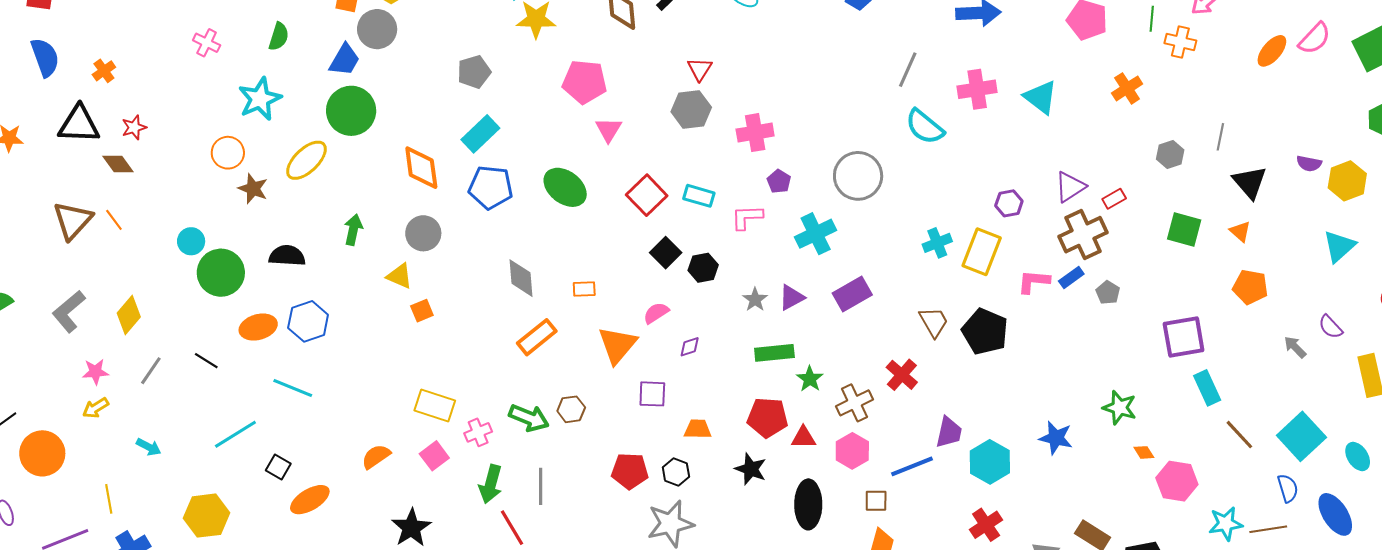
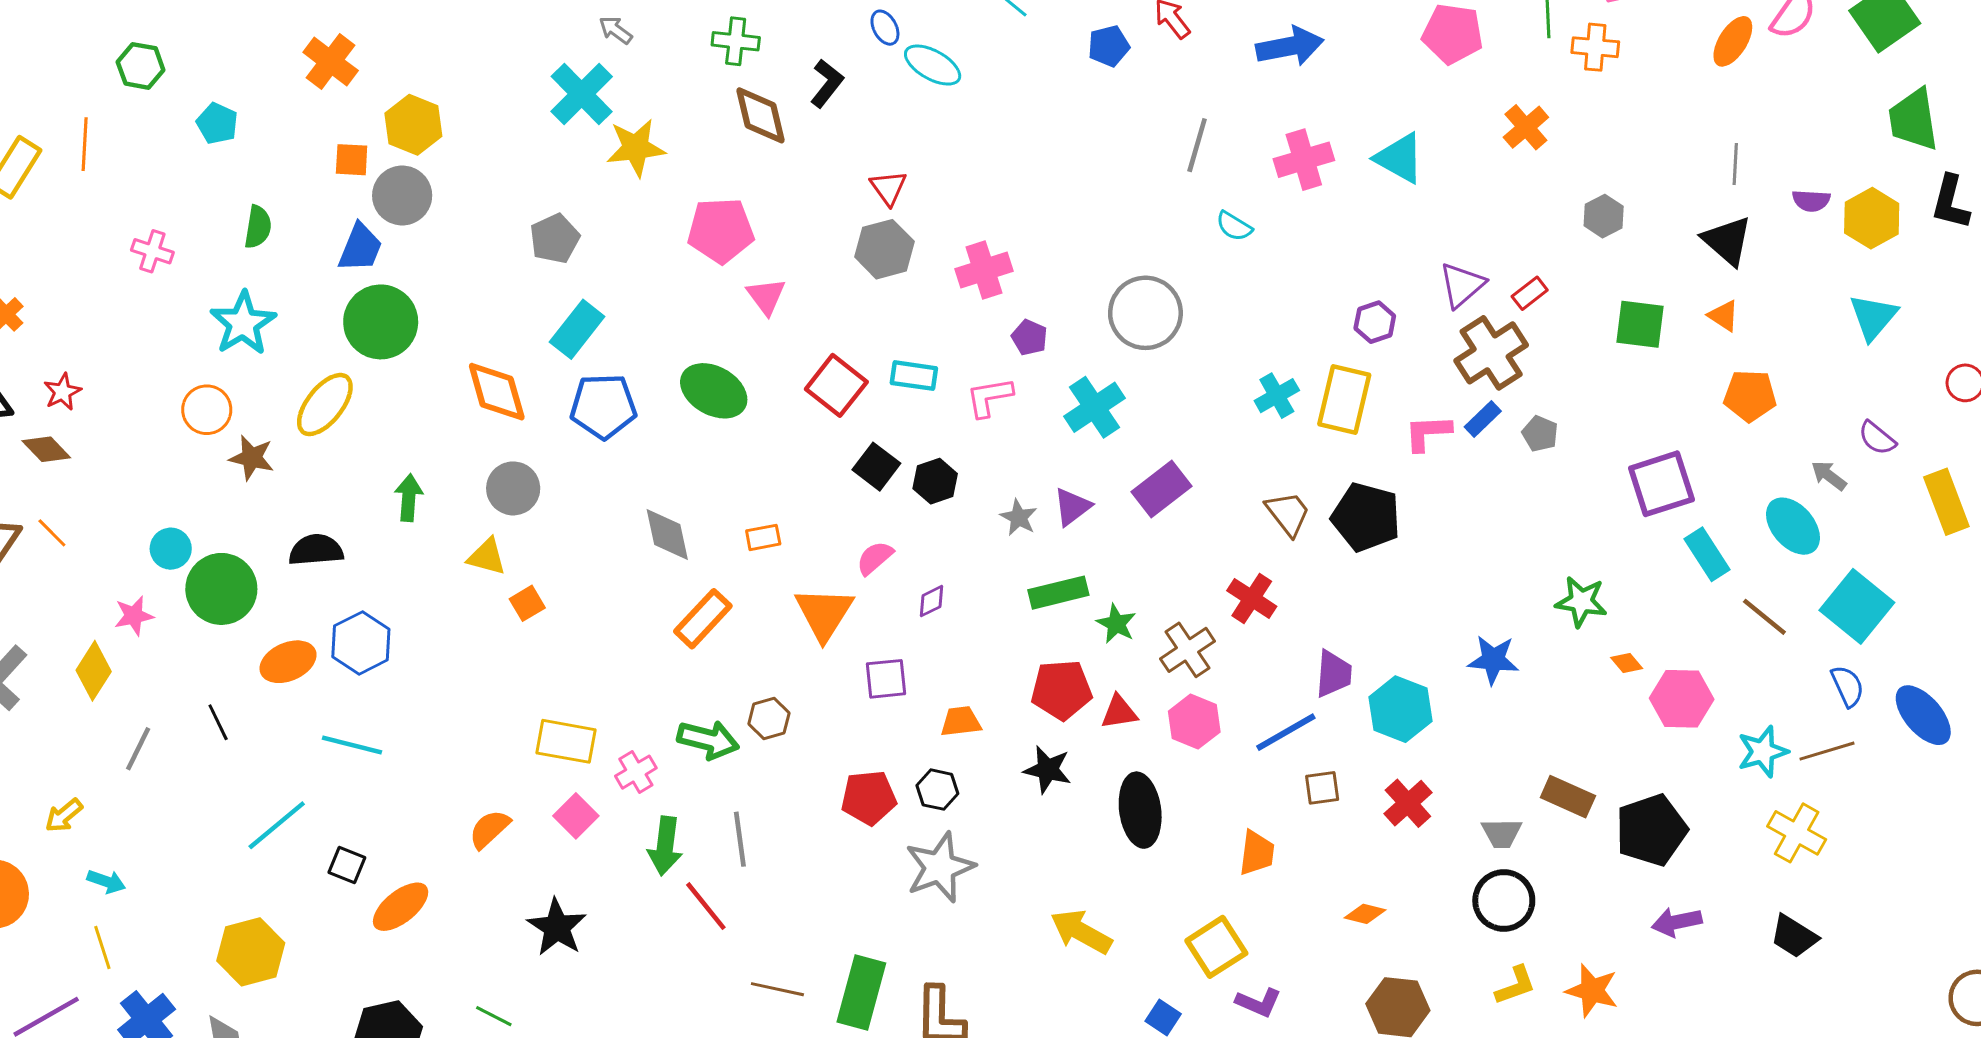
cyan semicircle: (925, 127) -> (1234, 226), size x0.6
gray line: (1220, 137) -> (1735, 164), moved
black line: (206, 361) -> (218, 722), turned 40
pink star: (95, 372) -> (134, 616), moved
cyan arrow: (149, 447) -> (106, 882), moved
cyan ellipse: (1358, 457) -> (1793, 526), moved, size x1.4
brown square: (876, 501) -> (1322, 788), moved

